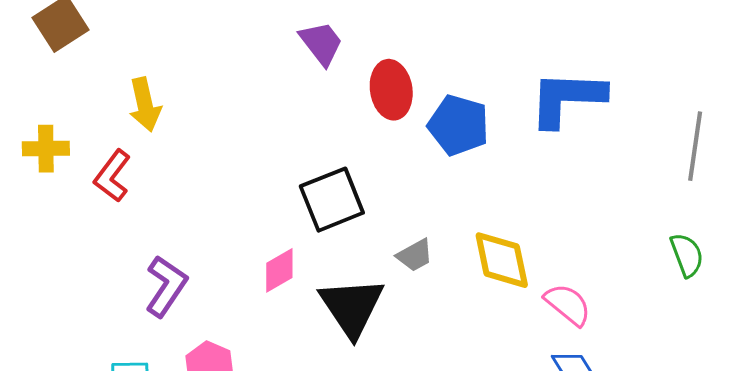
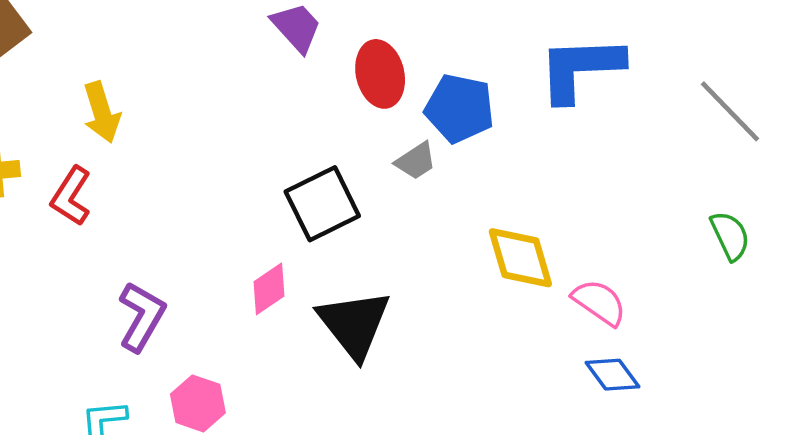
gray line: (695, 146) -> (730, 111), turned -48
gray trapezoid: (415, 255) -> (416, 161), moved

